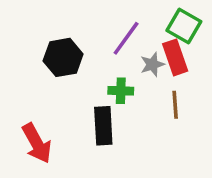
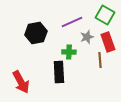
purple line: (126, 38) -> (72, 22), turned 30
red rectangle: (175, 57) -> (108, 42), moved

